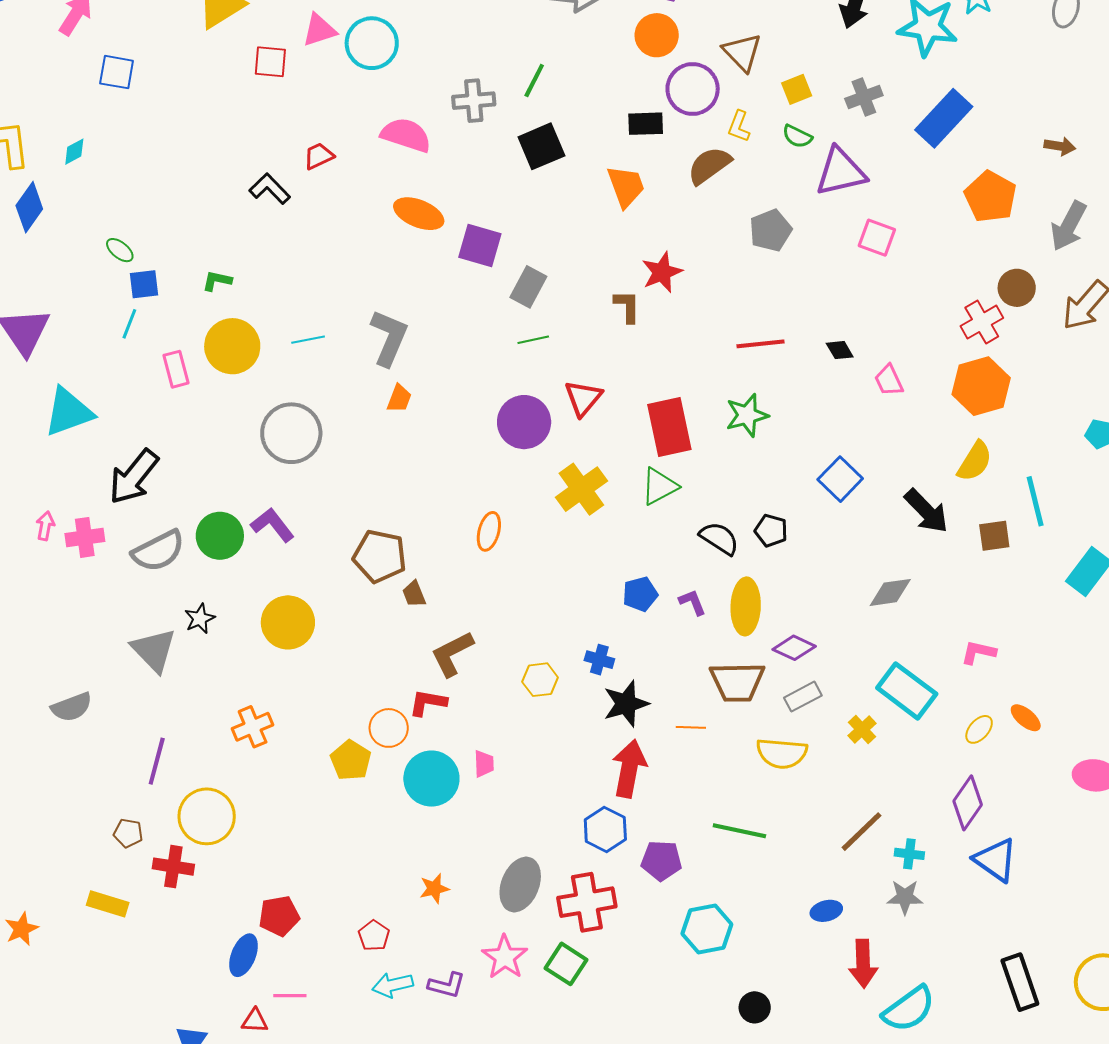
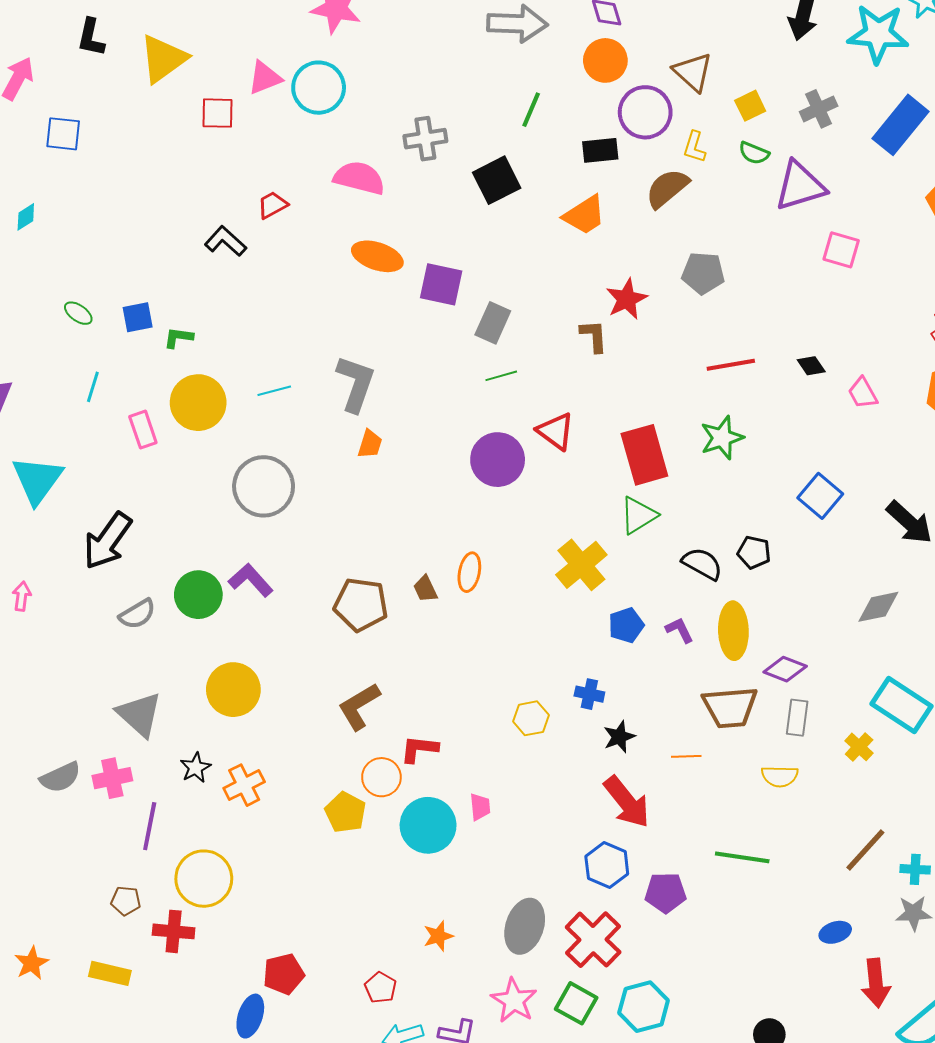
green line: (534, 81) -> (531, 110), moved
orange trapezoid: (626, 186) -> (584, 215), turned 81
gray pentagon: (771, 230) -> (703, 273), moved, turned 30
blue square: (144, 284) -> (138, 317), moved
red triangle: (583, 398) -> (556, 431), turned -30
cyan triangle: (68, 412) -> (37, 480), turned -30
yellow cross: (581, 489) -> (581, 565), moved
pink cross: (85, 537) -> (112, 778), moved
gray semicircle: (158, 551) -> (137, 614), size x0.7
brown trapezoid: (414, 594) -> (425, 589), moved
black star: (200, 619) -> (196, 768), moved
yellow circle: (288, 622) -> (233, 690), moved
brown L-shape: (452, 654) -> (359, 706), moved
gray rectangle: (803, 697) -> (797, 718), turned -51
black star: (626, 704) -> (619, 737), size x0.7
yellow semicircle: (782, 753) -> (780, 776), size x0.7
red arrow: (629, 769) -> (627, 802), turned 134
red cross: (587, 902) -> (593, 940), turned -32
orange star: (21, 929) -> (32, 963), moved
cyan hexagon: (707, 929) -> (644, 1007), moved

